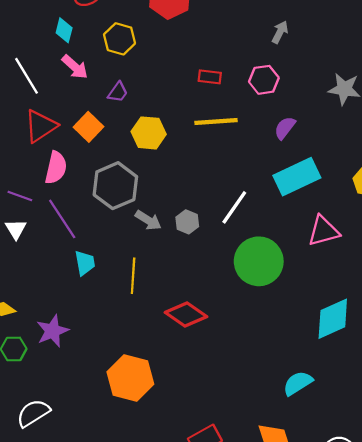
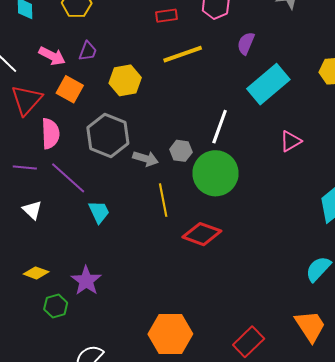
pink arrow: (75, 67) -> (52, 56), moved
white triangle: (16, 229) -> (32, 210), moved
pink triangle: (323, 231) -> (291, 141), moved, size x0.7
green circle: (259, 261) -> (216, 173), moved
yellow line: (133, 276) -> (163, 200), moved
orange hexagon: (130, 378) -> (170, 334), moved

